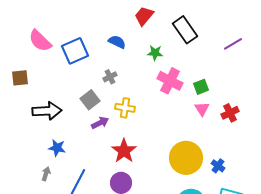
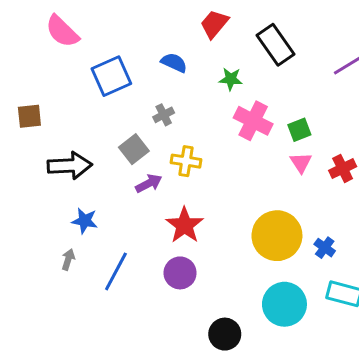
pink semicircle: (40, 41) -> (62, 31), moved

